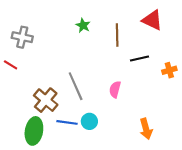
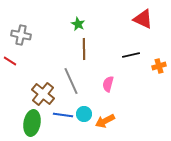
brown line: (117, 35) -> (84, 49), moved
orange arrow: (146, 129) -> (105, 121), moved, turned 78

